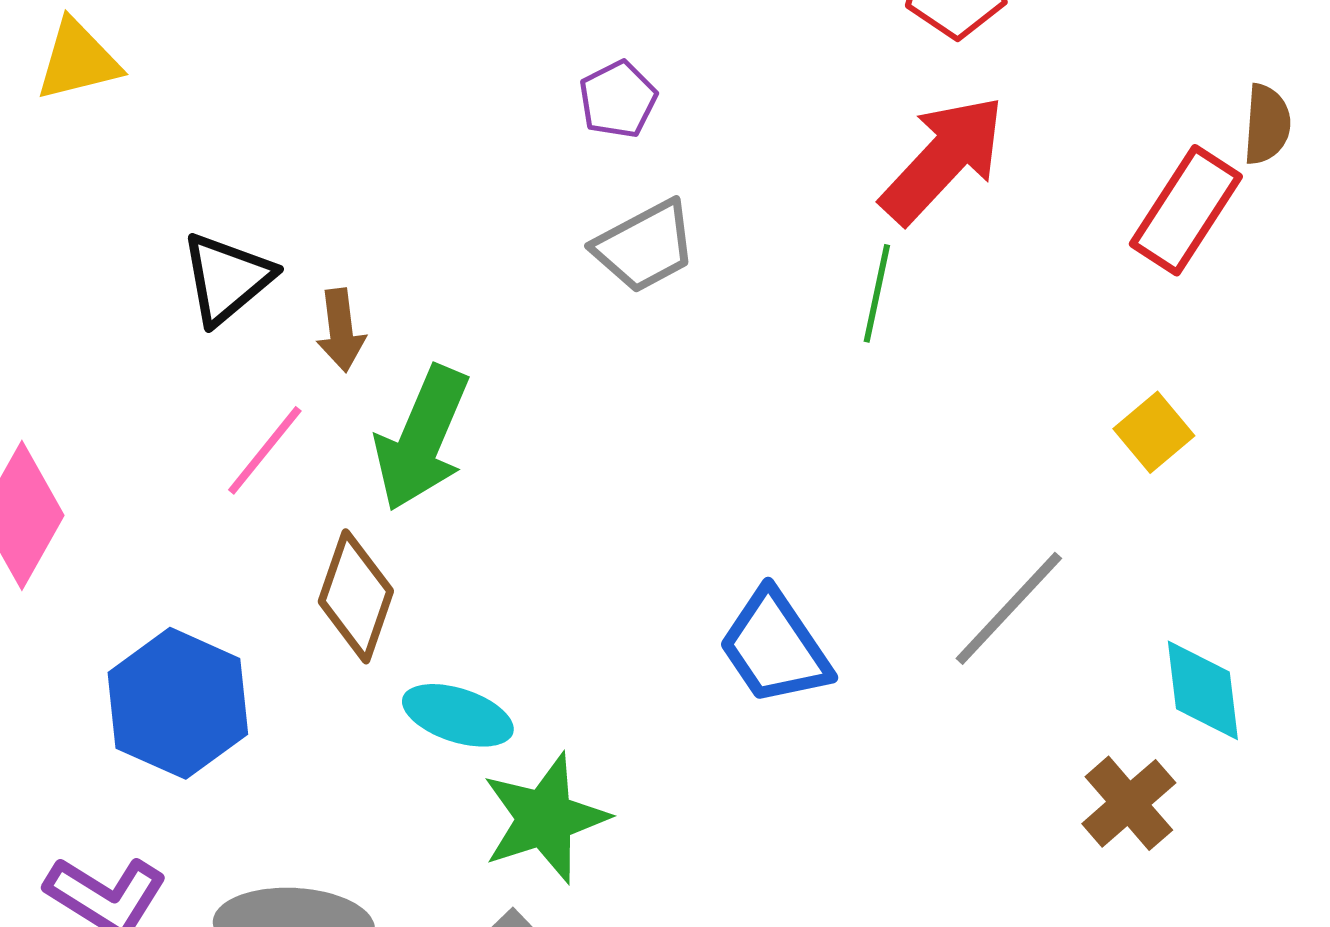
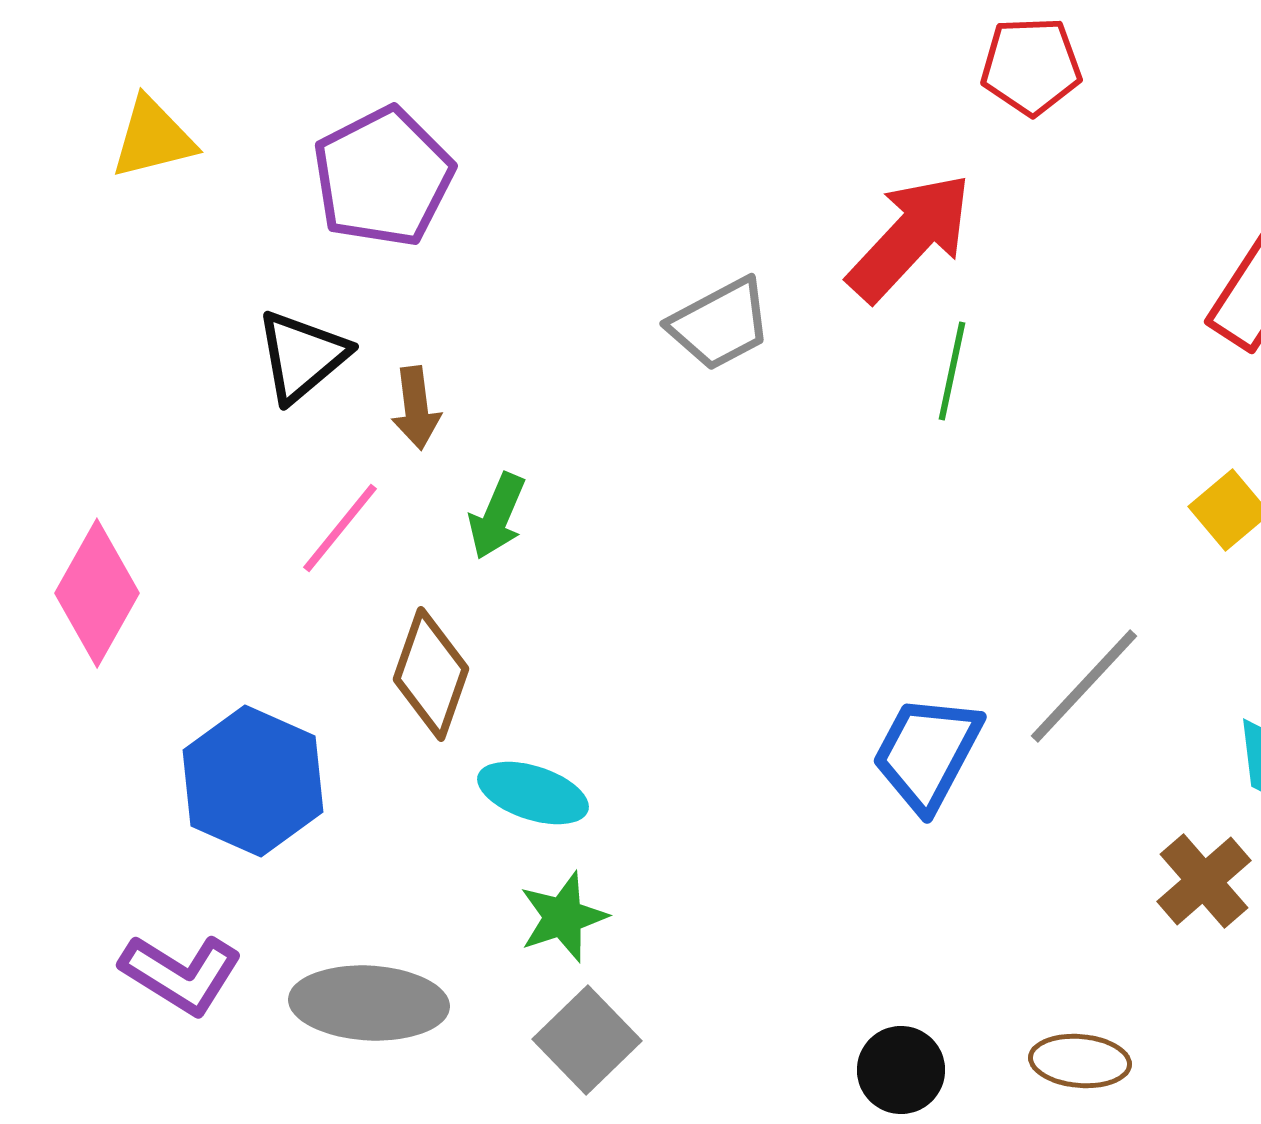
purple pentagon: (618, 99) -> (383, 177), moved, size x1.8
red arrow: (943, 159) -> (910, 237), moved
green arrow: (422, 438) -> (497, 516), size x0.6
blue trapezoid: (775, 647) -> (927, 753), moved, turned 62
green star: (545, 818) -> (563, 917), moved, size x0.7

